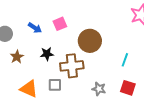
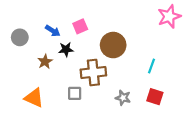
black star: (47, 54) -> (66, 49), moved
brown star: (17, 57) -> (45, 62), moved
orange triangle: (29, 89) -> (34, 98), moved

